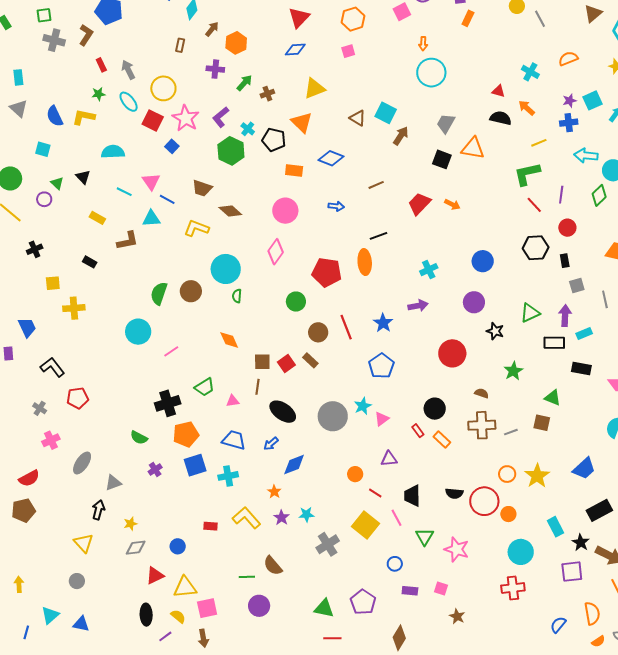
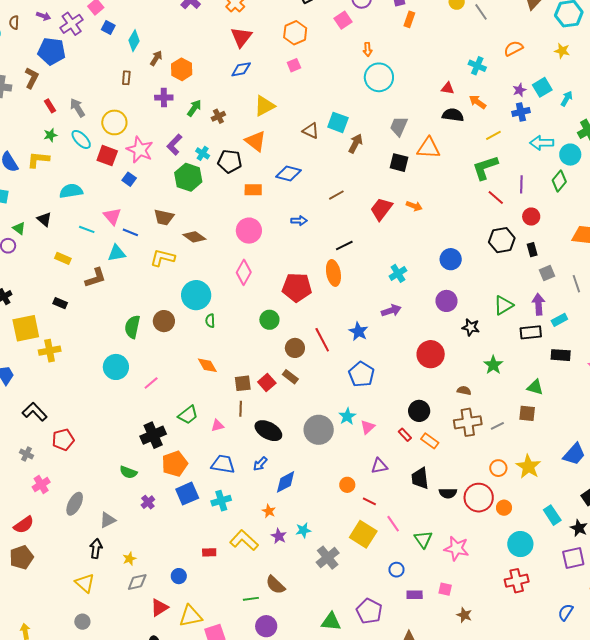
yellow square: (53, 283) -> (26, 328), size x1.8
black trapezoid: (412, 496) -> (420, 478), moved

